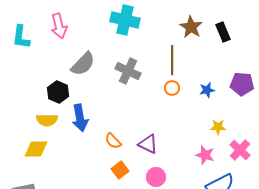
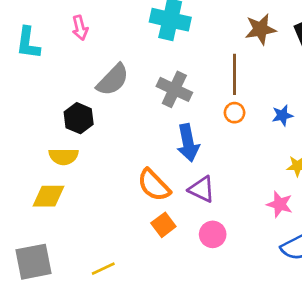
pink arrow: (59, 26) -> (80, 28), size x0.7
brown star: (191, 27) -> (260, 29), turned 30
blue arrow: (80, 118) -> (188, 143), moved
orange semicircle: (113, 141) -> (154, 185), size x1.5

